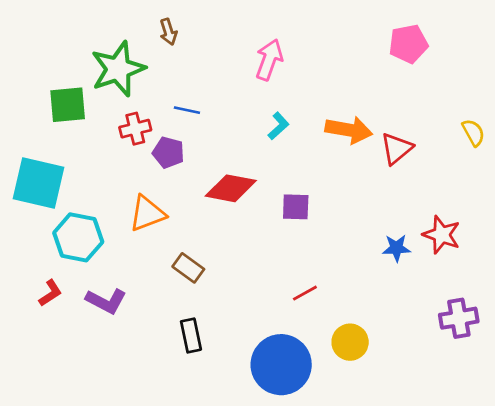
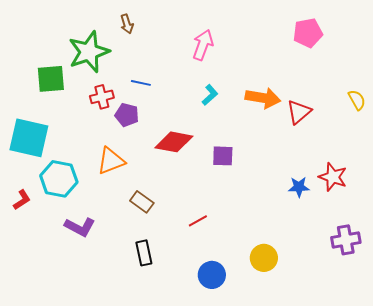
red L-shape: (50, 293) -> (22, 200), moved
red line: (305, 293) -> (198, 221), moved
blue circle: (281, 365) -> (212, 275), size x0.6

